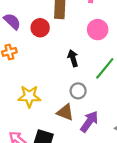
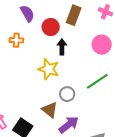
black arrow: (73, 58) -> (62, 47), moved
yellow star: (29, 96) -> (49, 69), moved

